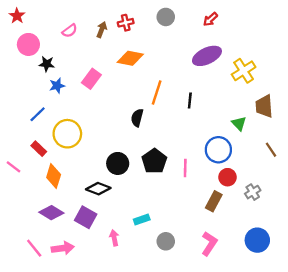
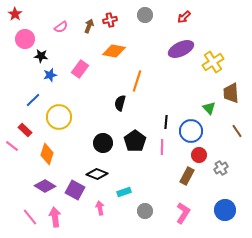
black line: (190, 101) -> (166, 122), moved
red rectangle: (39, 149) -> (25, 130), moved
black diamond: (98, 189) -> (97, 174), moved
pink arrow: (63, 248) -> (55, 217), turned -90

